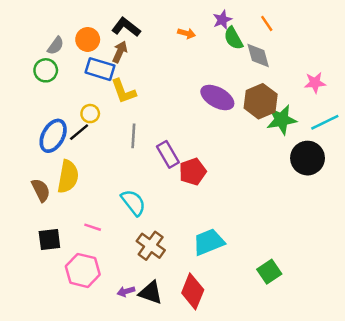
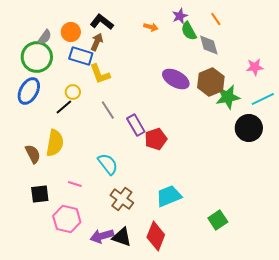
green circle: (46, 70) -> (37, 57), size x1.6
blue ellipse: (53, 136) -> (29, 91), moved
gray line: (133, 136) -> (108, 110), turned -36
purple arrow: (126, 291) -> (102, 236), size x1.6

